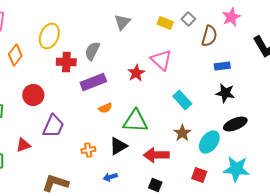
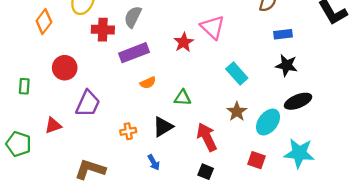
green triangle: (135, 121) -> (183, 98), size x0.6
red arrow: (156, 155) -> (207, 137), turned 65
blue arrow: (110, 177) -> (154, 162), turned -104

